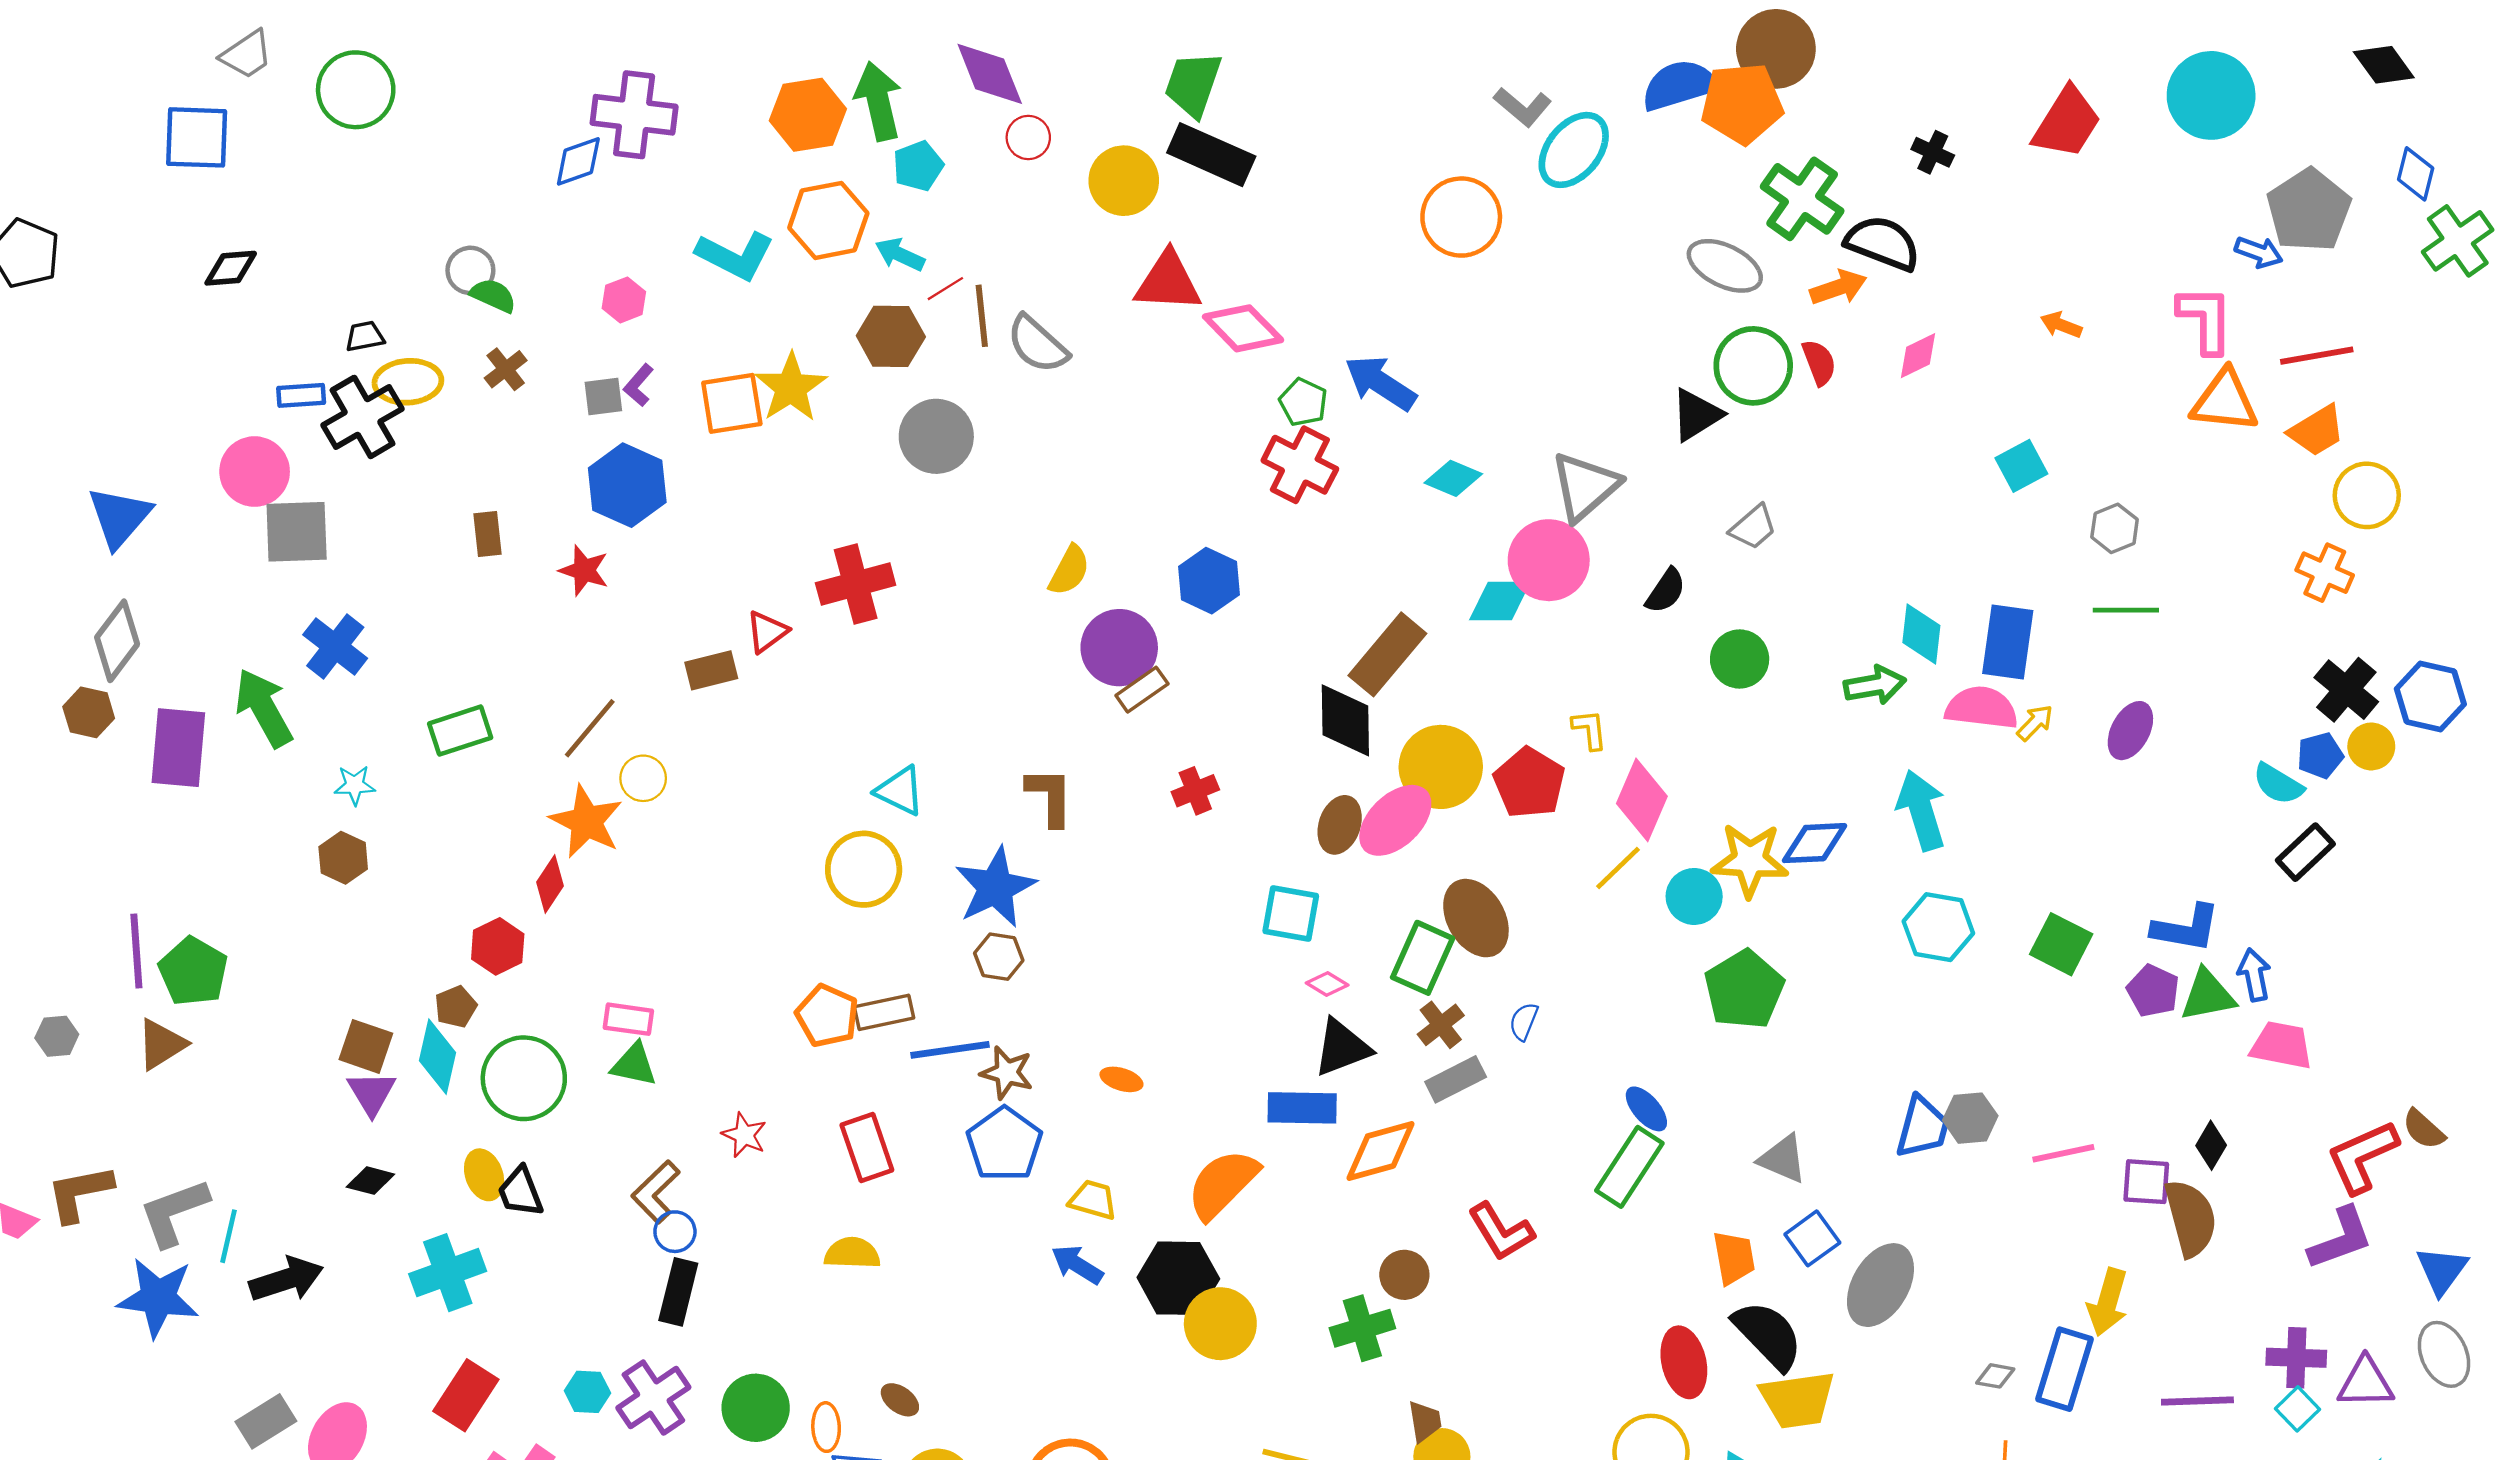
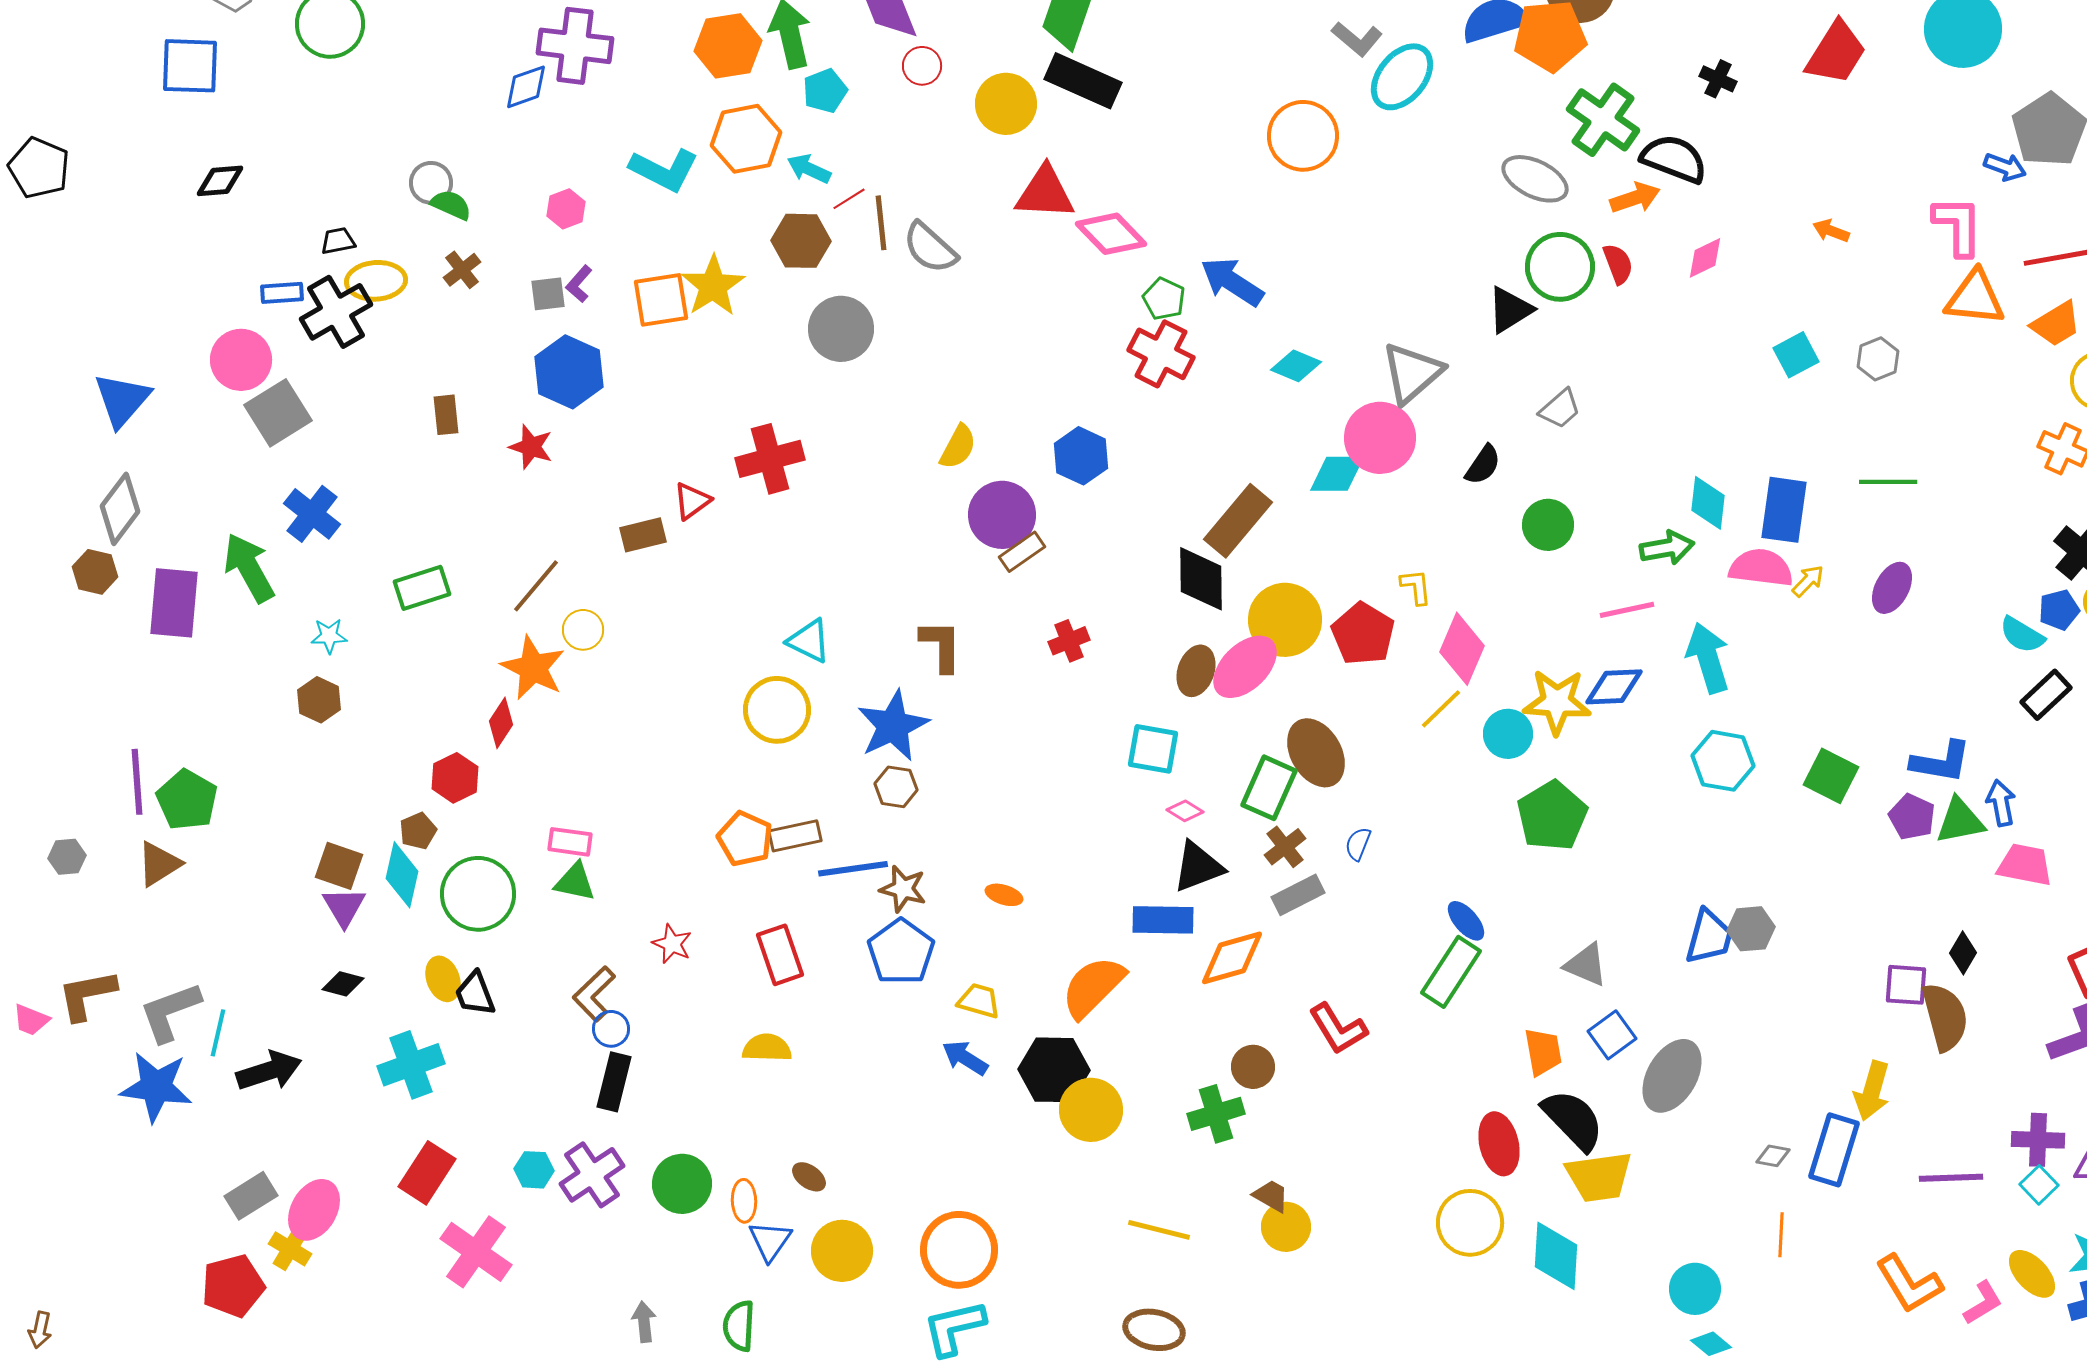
gray hexagon: (2115, 528) -> (1878, 359), moved
gray square: (297, 532) -> (278, 413), turned -30
pink line: (2063, 1153) -> (1627, 610), moved
brown trapezoid: (1425, 1421) -> (1271, 1196), turned -51

